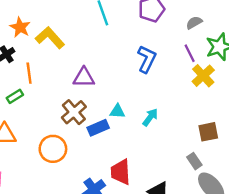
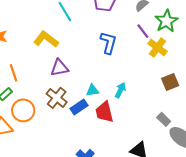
yellow L-shape: (50, 38) -> (46, 39), moved
brown square: (208, 132) -> (170, 82), moved
orange circle: (53, 149) -> (23, 110), moved
red trapezoid: (121, 172) -> (104, 112), moved

